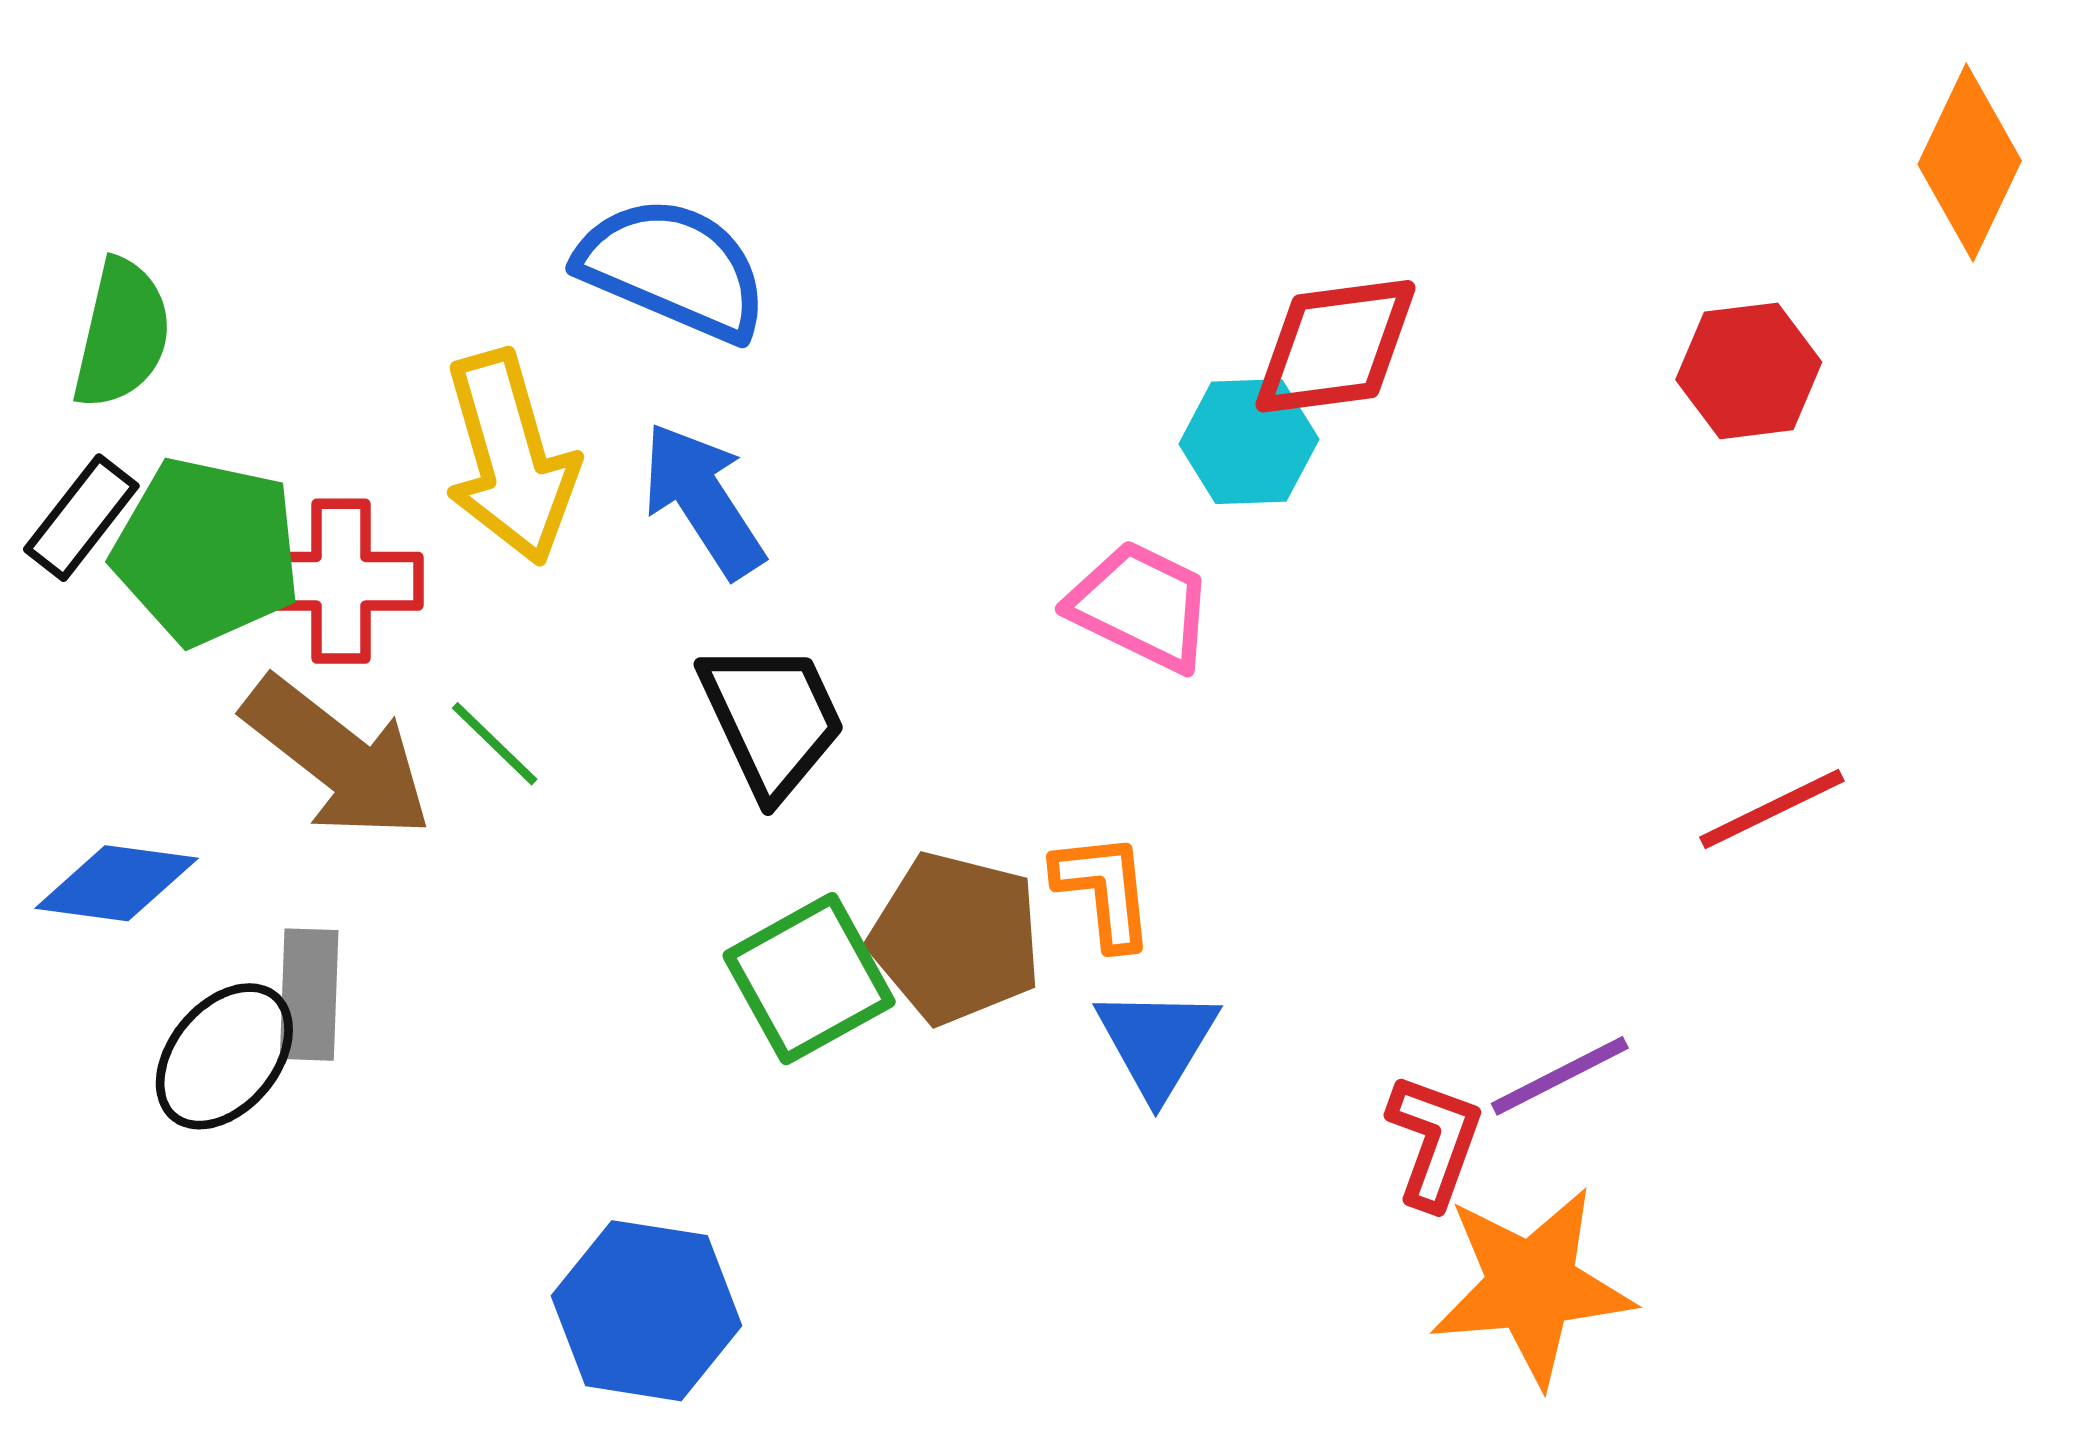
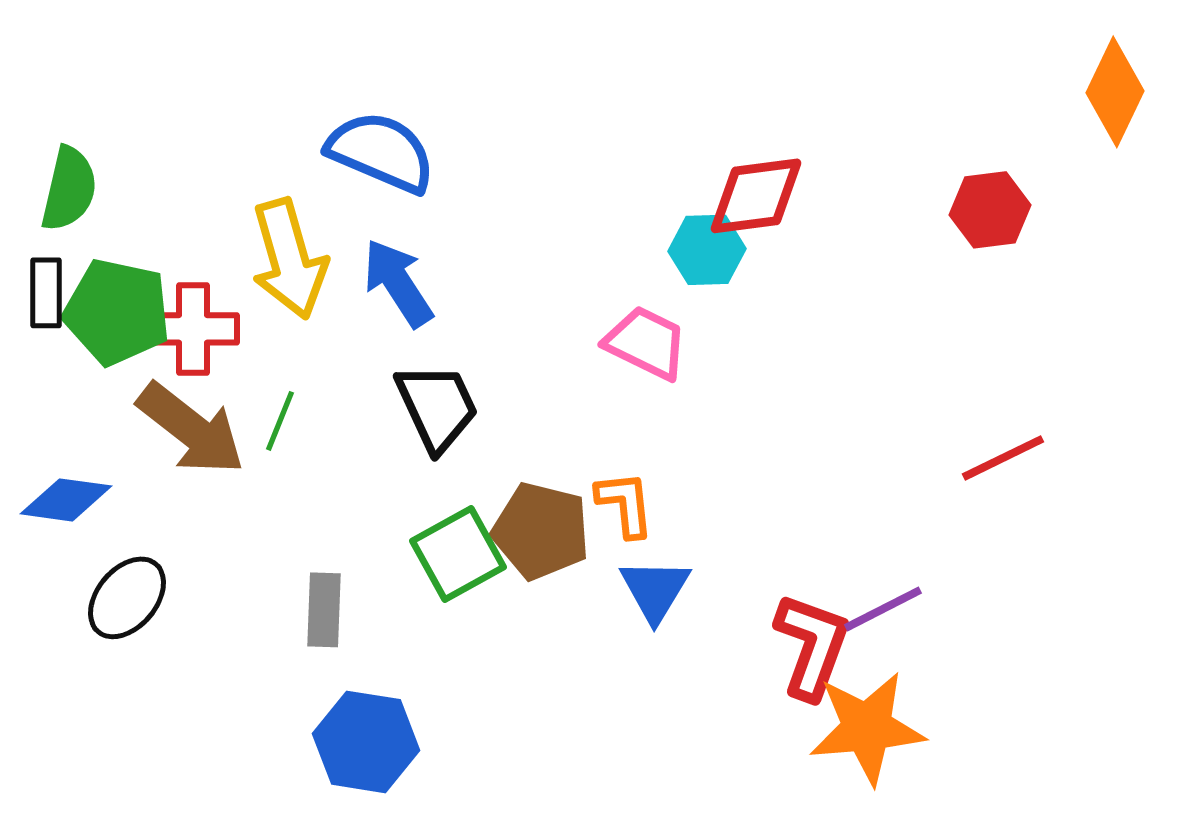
black rectangle: (81, 518) -> (46, 293), turned -38
green line: (495, 744) -> (280, 421), turned 68
gray rectangle: (309, 995) -> (324, 610), moved
red L-shape: (1434, 1141) -> (812, 646), size x1.4

